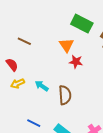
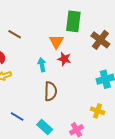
green rectangle: (82, 24) -> (73, 21), turned 65
cyan arrow: (42, 86) -> (42, 65), moved, turned 40

